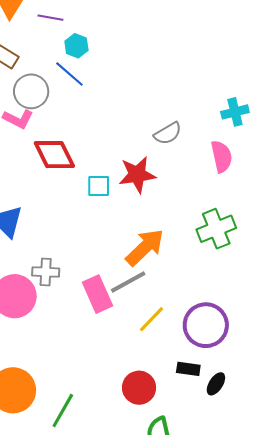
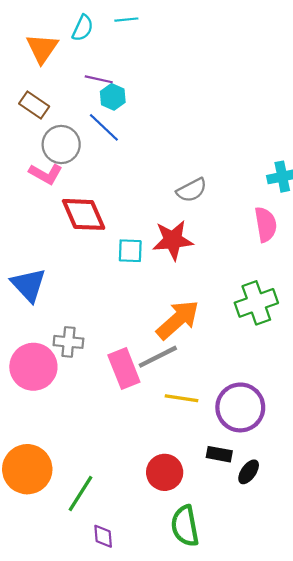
purple line: (50, 18) -> (99, 79), moved
gray semicircle: (168, 133) -> (192, 190), moved
yellow line: (152, 319) -> (181, 398), turned 52

